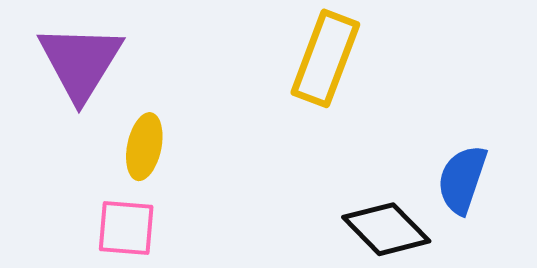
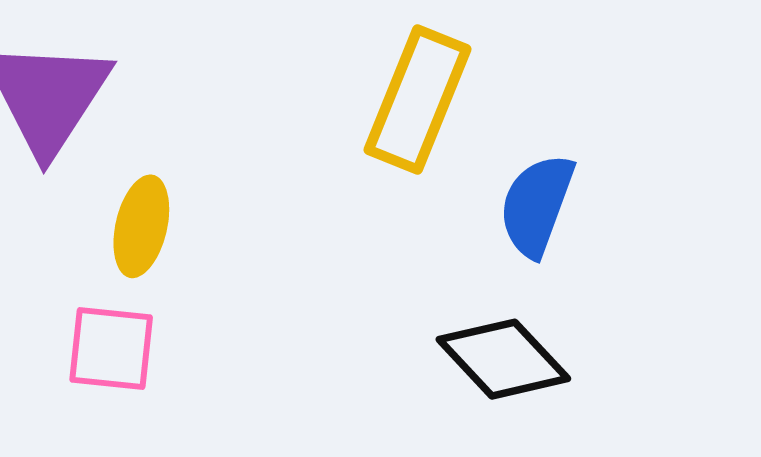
blue semicircle: (462, 179) -> (537, 205), moved

